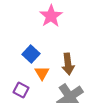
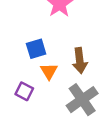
blue square: (31, 54) -> (36, 49), turned 30

